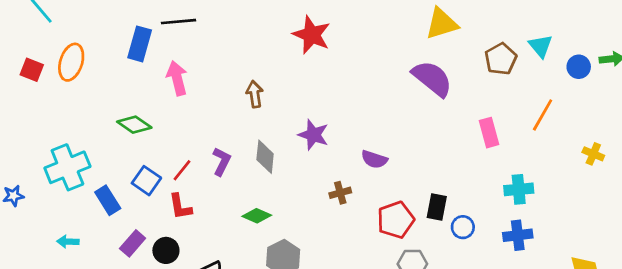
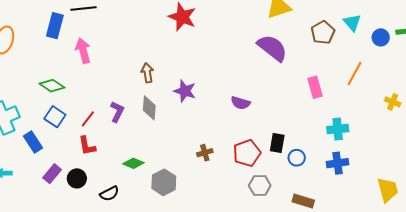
brown arrow: (255, 94) -> (147, 73), moved
purple semicircle: (374, 159) -> (240, 103), moved
blue square: (146, 181) -> (55, 117), moved
brown cross: (340, 193) -> (205, 153), moved
green diamond: (257, 216) -> (133, 163), moved

